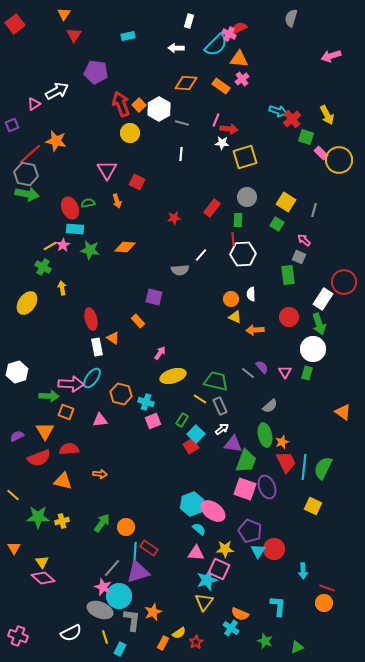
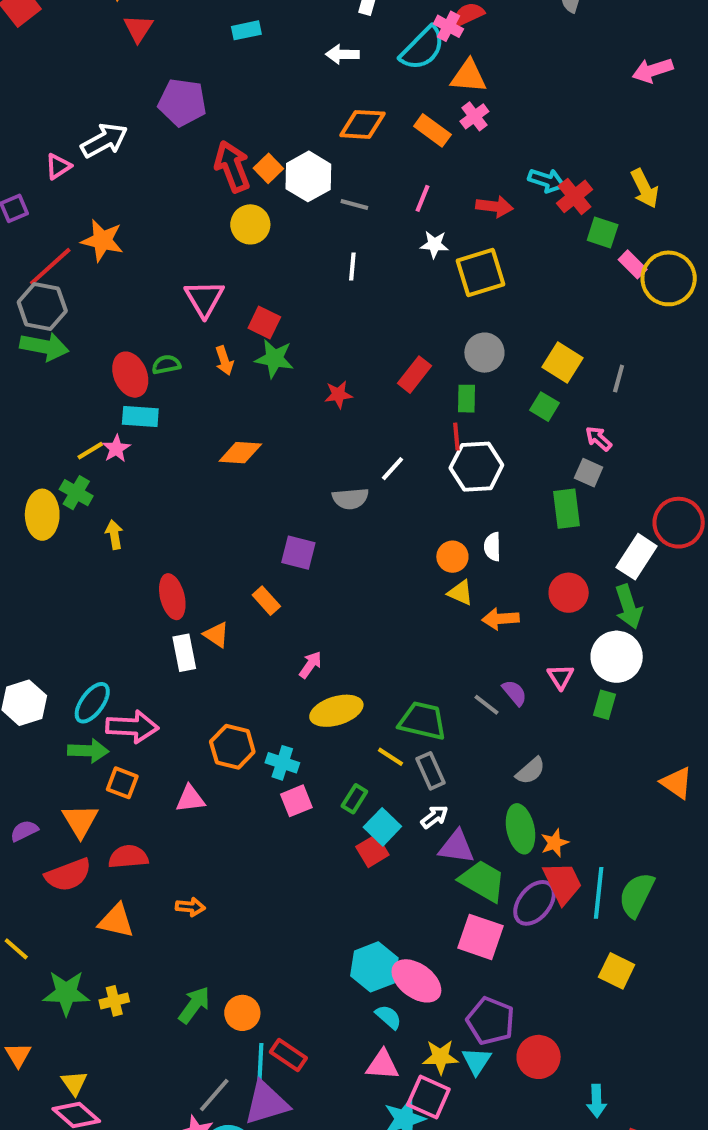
red arrow: (229, 129) -> (494, 206), moved
green star: (90, 250) -> (274, 359), moved
yellow ellipse: (27, 303) -> (42, 515), moved, turned -35
pink triangle: (285, 372) -> (561, 677), moved
cyan ellipse: (92, 378) -> (92, 703), moved
green trapezoid: (246, 461) -> (482, 881), turned -80
purple ellipse: (267, 487) -> (535, 903), moved, turned 60
cyan triangle: (258, 551) -> (476, 1061), moved

